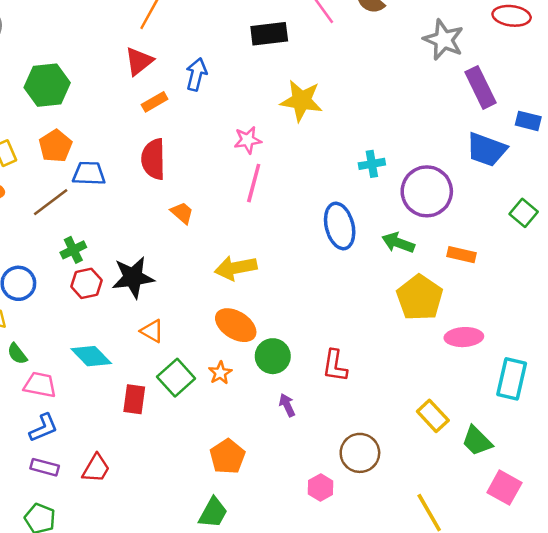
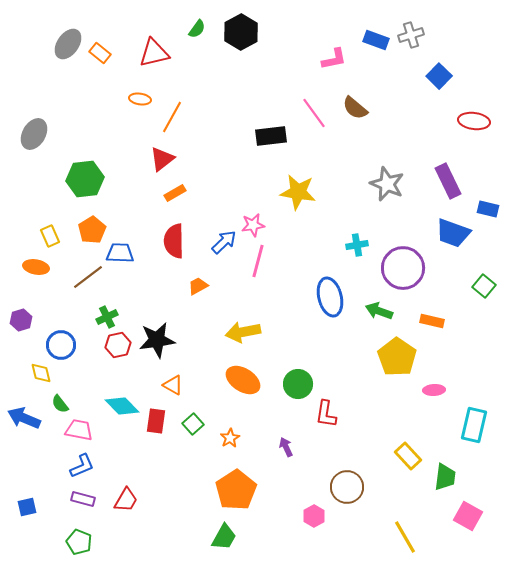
gray star: (444, 40) -> (387, 184), moved
blue arrow: (196, 74) -> (224, 242), moved, turned 32
orange trapezoid: (182, 213) -> (198, 286), turned -70
pink ellipse: (464, 337) -> (434, 390), size x0.7
green circle: (273, 356) -> (298, 384), moved
orange star: (220, 373) -> (230, 438), moved
green square: (176, 378) -> (193, 424), size x0.7
red rectangle: (134, 399) -> (156, 421), moved
green trapezoid: (477, 441) -> (445, 477), turned -128
orange pentagon: (227, 456) -> (236, 490), size x1.4

